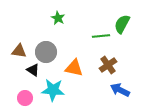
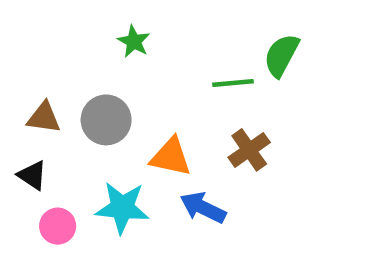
black triangle: (33, 70) -> (32, 175), moved
blue arrow: (120, 90) -> (203, 208), moved

